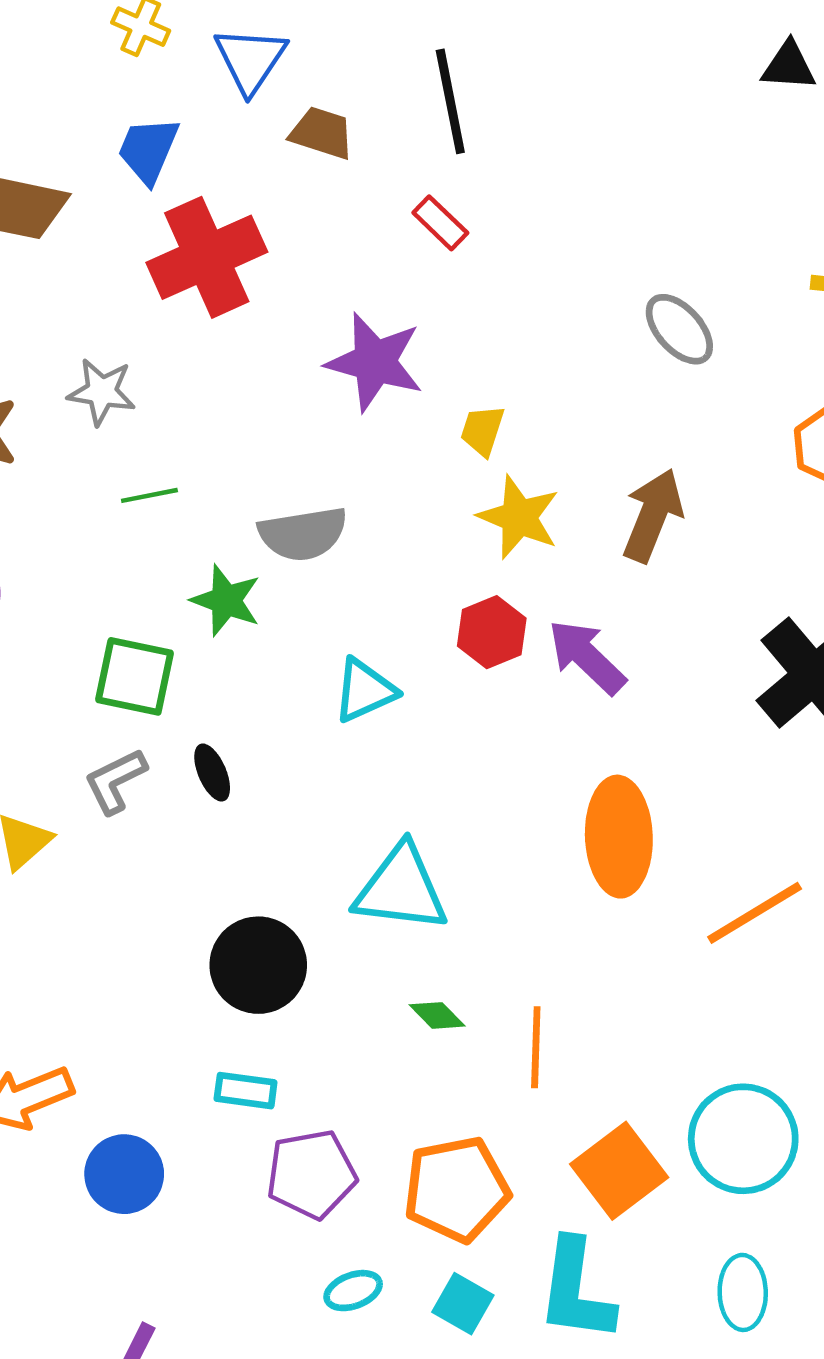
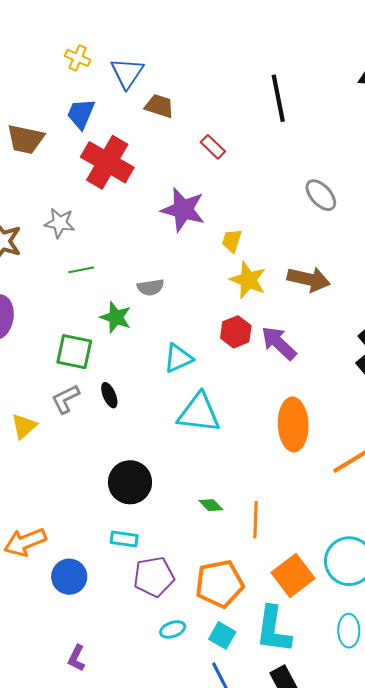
black line: (450, 101) -> (278, 98), moved
red cross: (207, 257) -> (107, 162), turned -36
brown arrow: (653, 515) -> (309, 279), turned 81
gray semicircle: (303, 534) -> (151, 287), size x0.7
cyan triangle: (401, 889) -> (199, 413), moved

